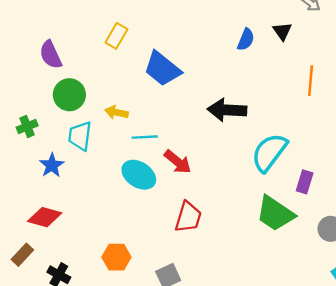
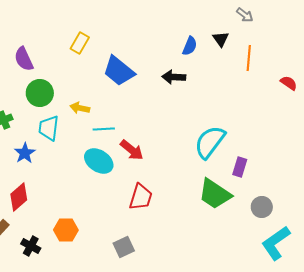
orange line: (311, 81) -> (249, 58), moved
black arrow: (227, 110) -> (174, 77), moved, size x0.7
red diamond: (45, 217) -> (19, 197), turned -56
orange hexagon: (116, 257) -> (66, 230), moved

